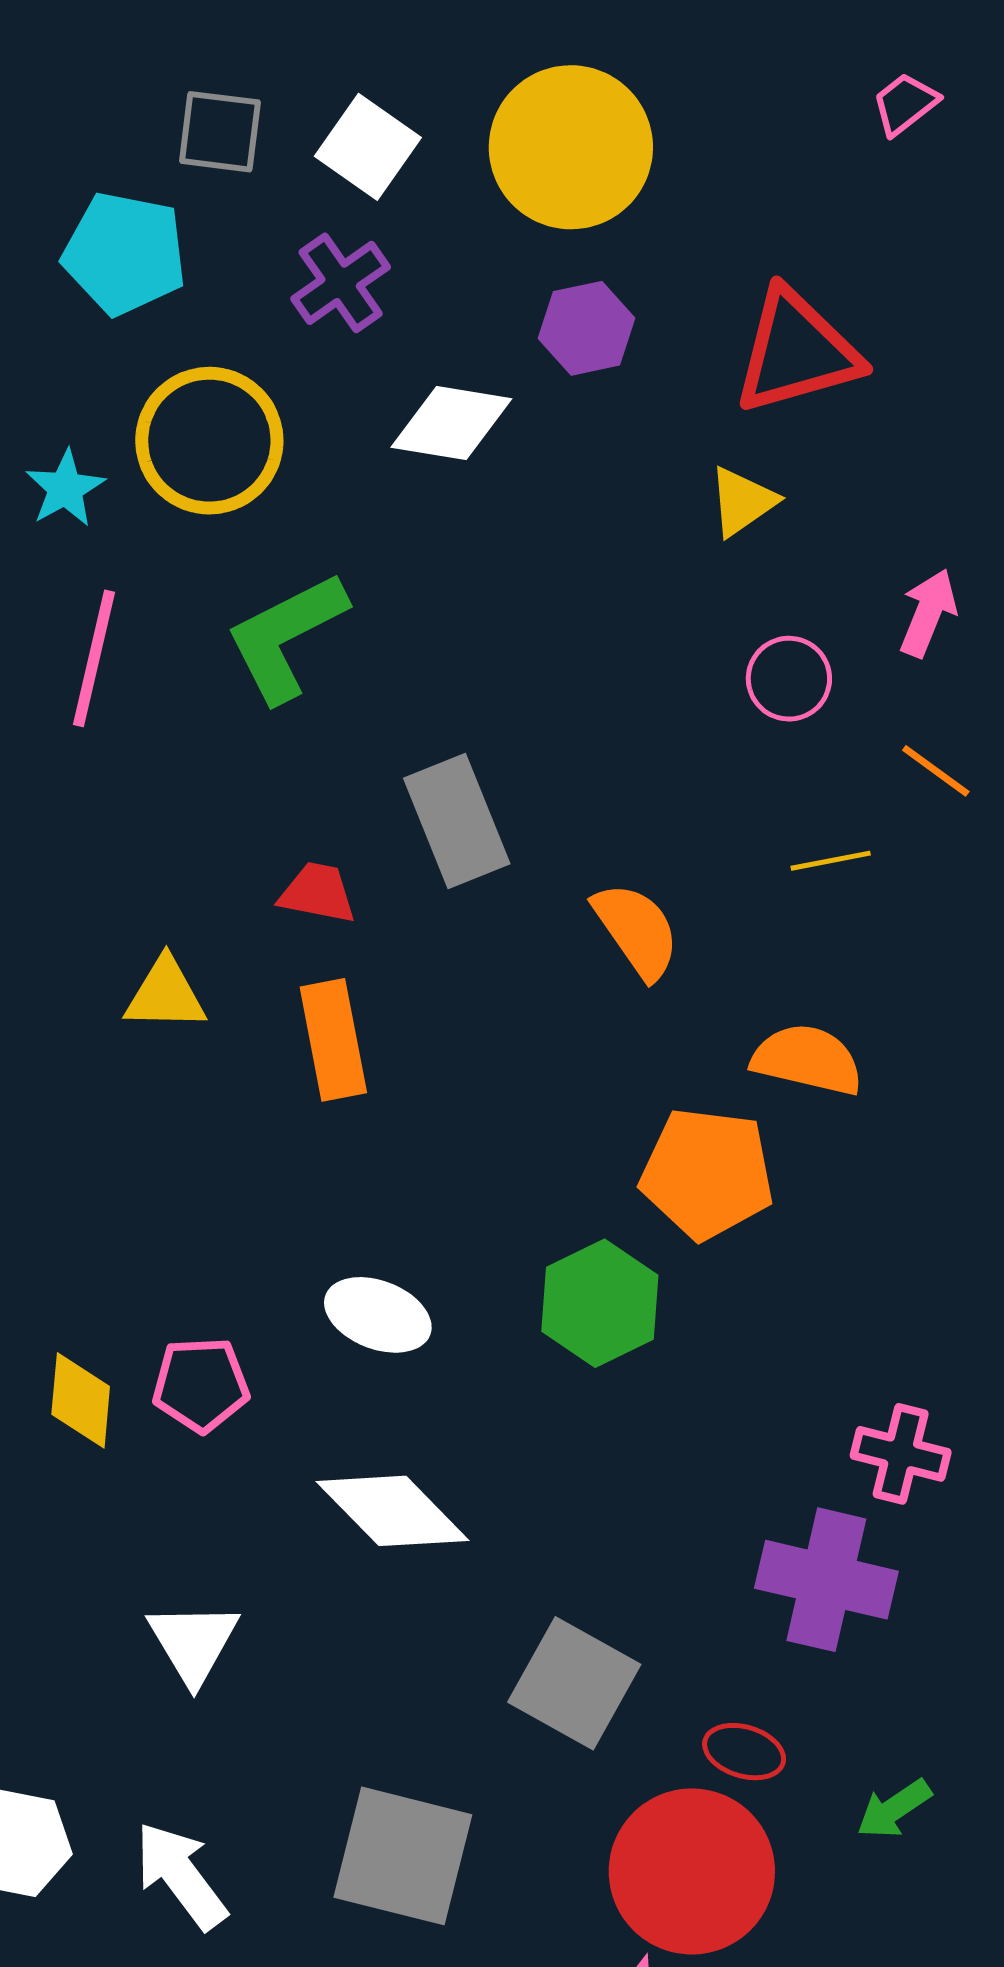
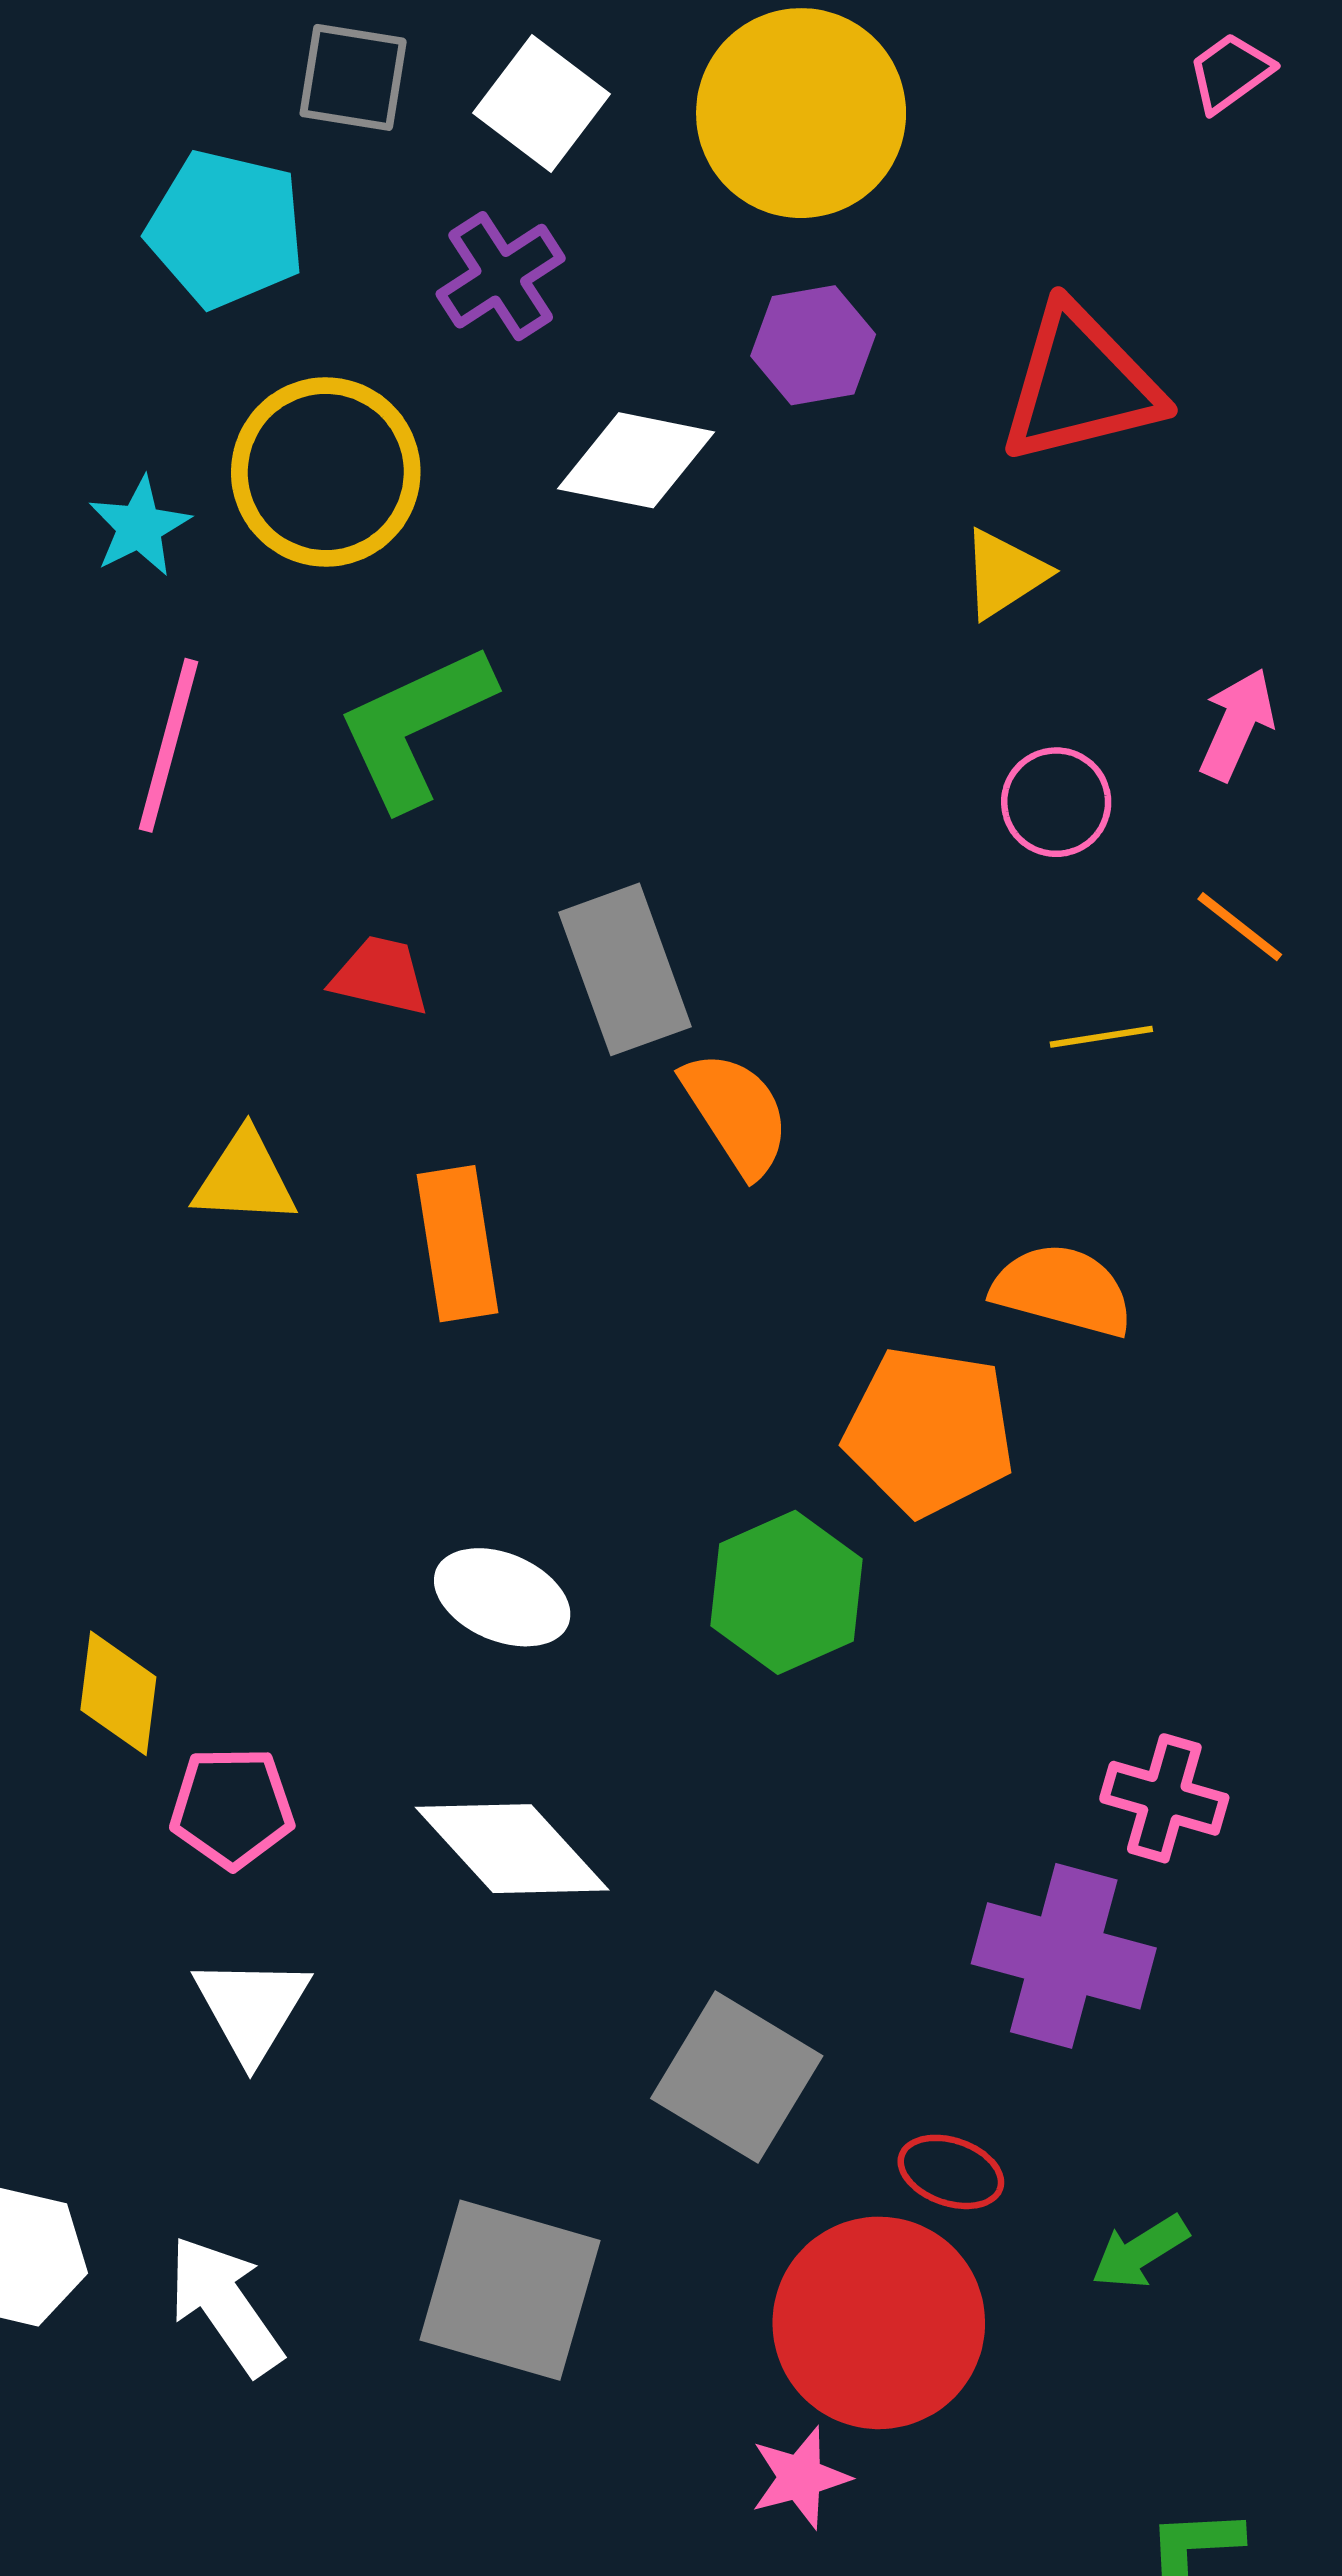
red trapezoid: (318, 893) -> (380, 976), moved
orange semicircle: (637, 930) -> (736, 1113), moved
pink pentagon: (201, 1385) -> (232, 1808), moved

